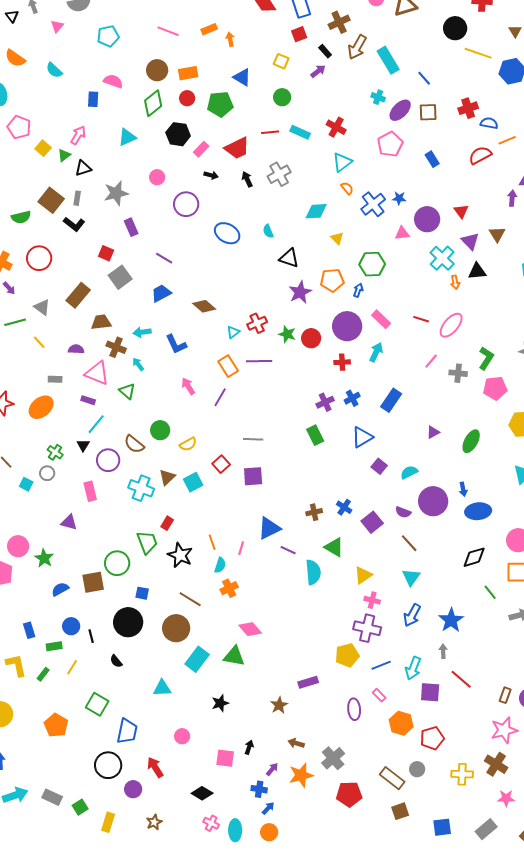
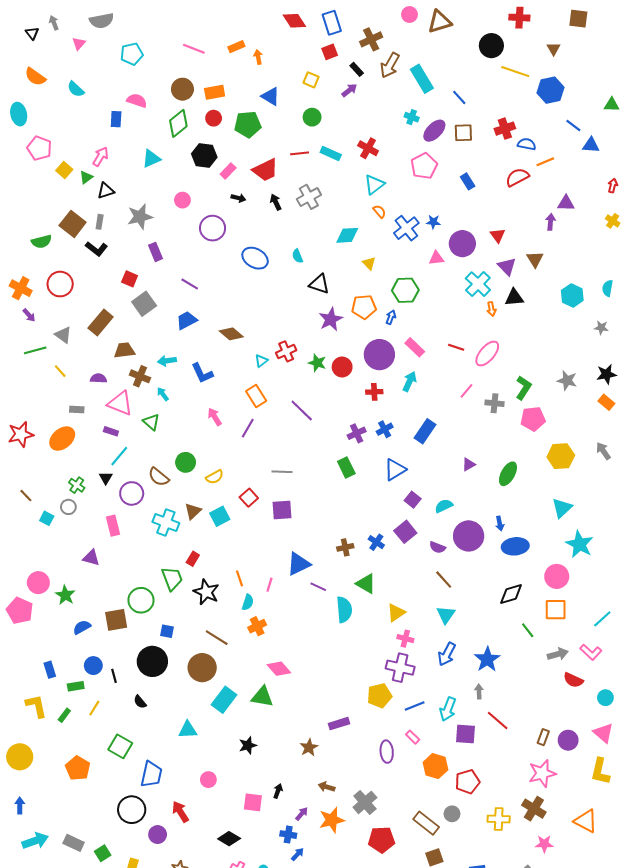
purple line: (259, 361) -> (302, 411), moved, turned 45
purple square: (372, 522) -> (405, 532), moved

